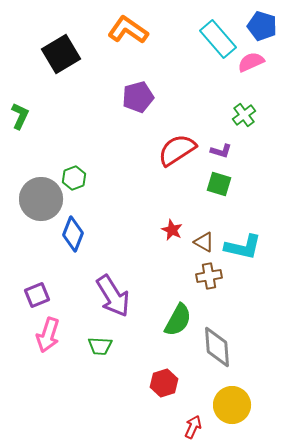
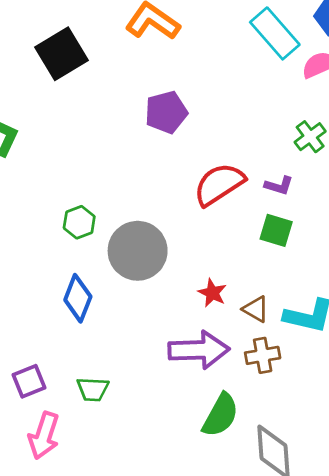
gray circle: (41, 199) -> (138, 251), moved
purple arrow: (113, 296) -> (199, 350), moved, turned -60
green trapezoid: (100, 346) -> (93, 389), moved

